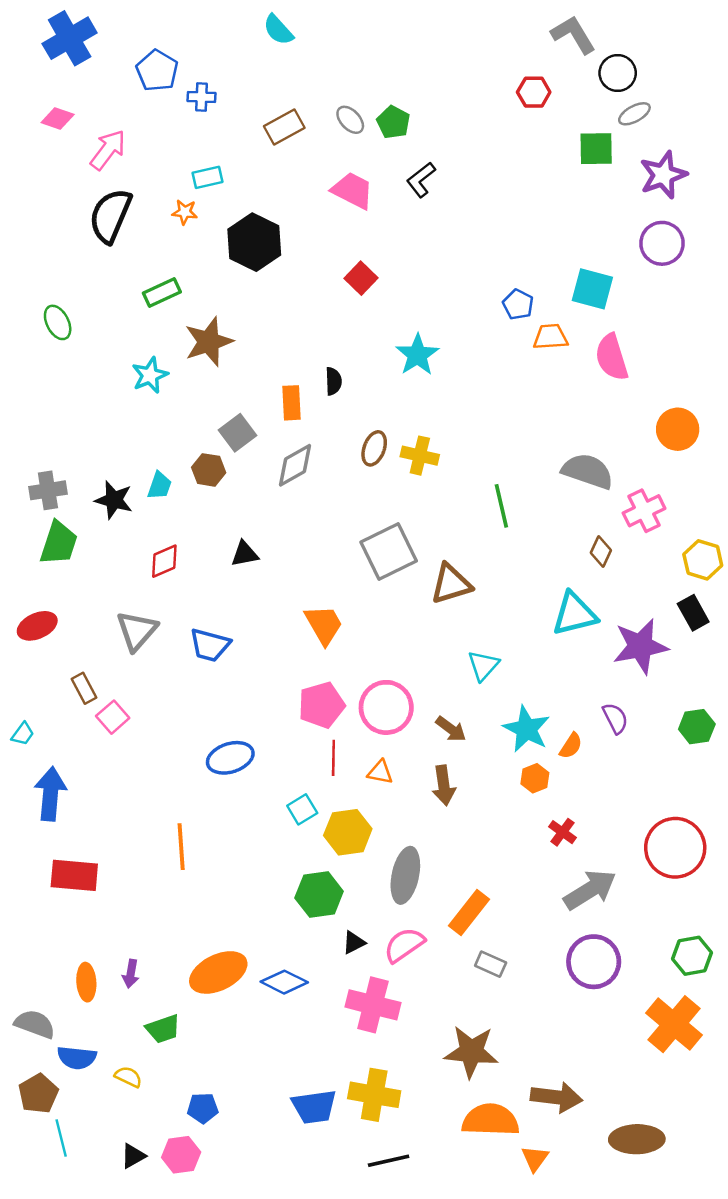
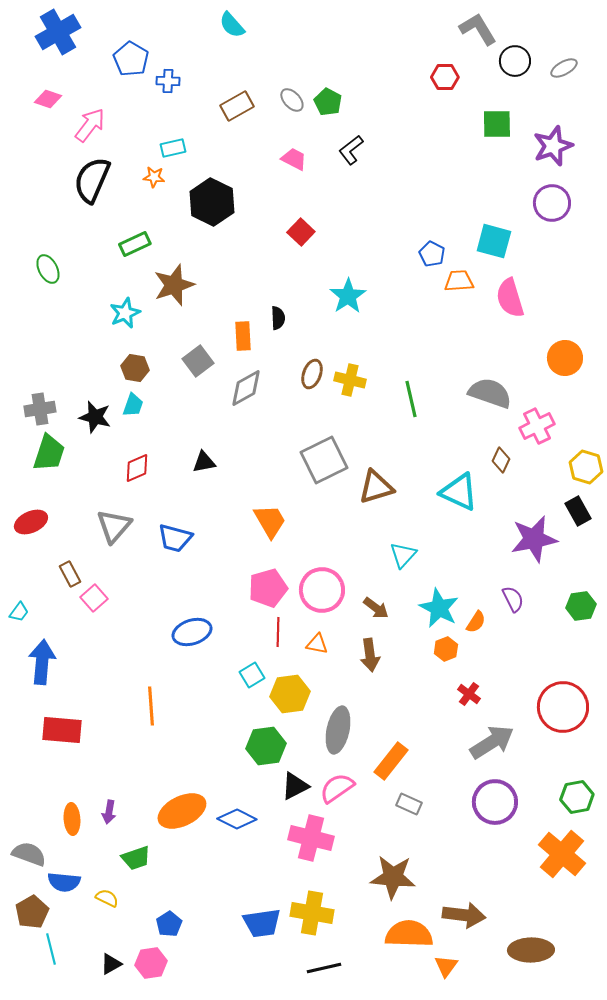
gray ellipse: (634, 114) -> (564, 68), moved
pink trapezoid: (353, 191) -> (294, 159), size x0.7
brown hexagon: (209, 470) -> (135, 368), moved
green line: (501, 506) -> (411, 399), moved
cyan triangle: (574, 614) -> (459, 492), moved, turned 39
black triangle: (354, 942) -> (295, 786), size x1.4
blue pentagon: (203, 1108) -> (169, 924), turned -30

